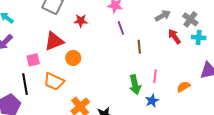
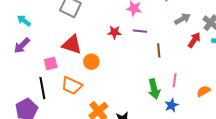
red star: (81, 21) -> (114, 32), moved
purple line: (121, 28) -> (140, 31), turned -64
red arrow: (174, 36) -> (194, 40), turned 70
red triangle: (54, 41) -> (72, 45), turned 40

